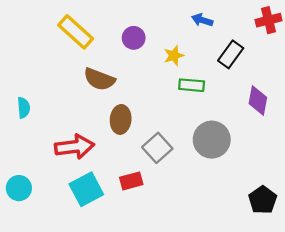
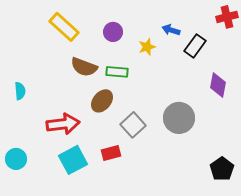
blue arrow: (202, 20) -> (171, 30), moved
green rectangle: (192, 85) -> (117, 72), moved
brown ellipse: (121, 119) -> (102, 101), turned 35

